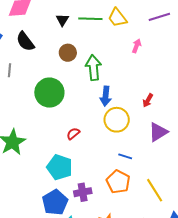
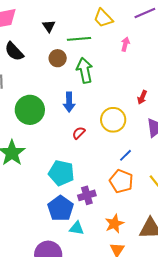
green line: (90, 19) -> (79, 39), moved
green circle: (49, 93) -> (30, 110), moved
blue arrow: (106, 96) -> (69, 102), moved
red semicircle: (73, 134) -> (79, 133), moved
blue line: (125, 156) -> (125, 155), turned -56

